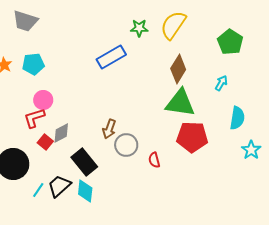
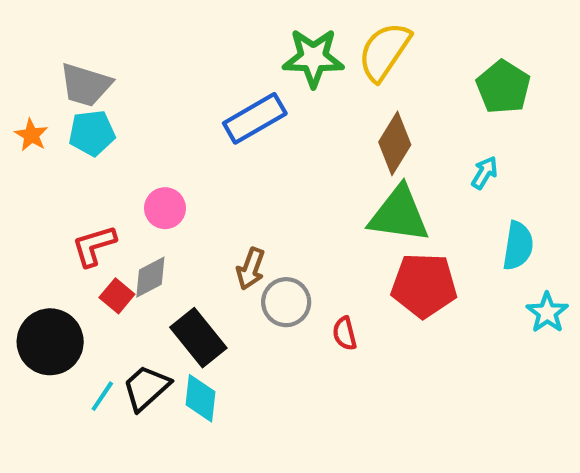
gray trapezoid: (25, 21) -> (86, 85), moved
green star: (139, 28) -> (313, 58), size x1.6
pink circle: (43, 100) -> (165, 208), moved

